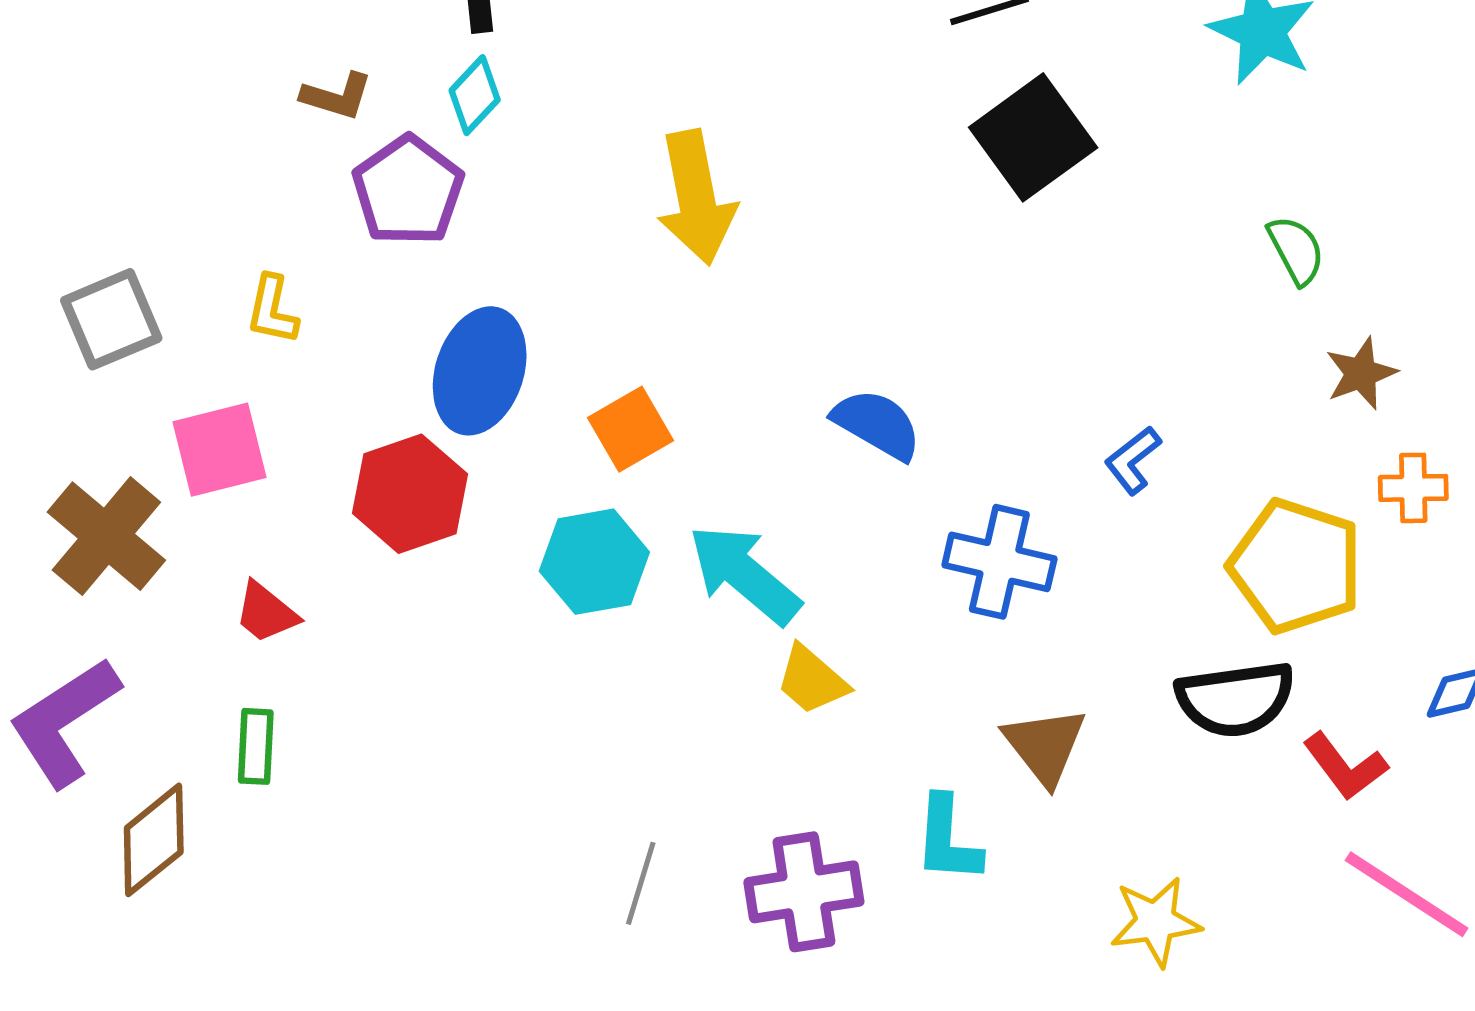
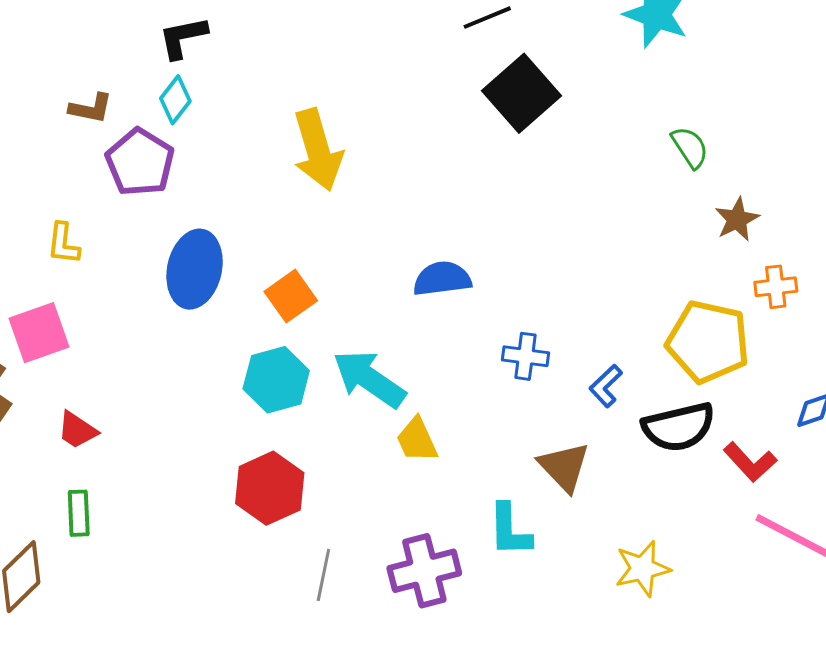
blue semicircle: (877, 424) -> (442, 279), turned -32
blue L-shape: (1133, 460) -> (606, 386), moved
red hexagon: (410, 494) -> (270, 488), moved
blue cross: (999, 562) -> (525, 356), size x0.7
yellow trapezoid: (812, 680) -> (417, 440), turned 30

